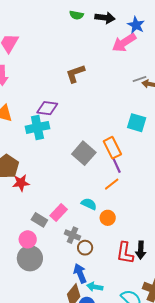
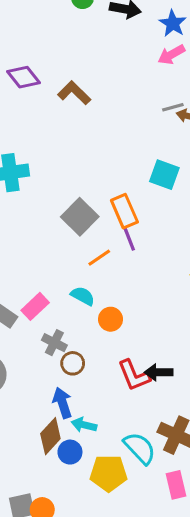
pink arrow: (124, 43) -> (171, 55), moved, size x0.7
brown L-shape: (75, 74) -> (74, 93), turned 60
purple diamond: (47, 108) -> (23, 77), moved, turned 40
orange line: (112, 184) -> (99, 258), moved
black arrow: (141, 250) -> (159, 372), turned 84
red L-shape: (125, 253) -> (134, 375), turned -35

